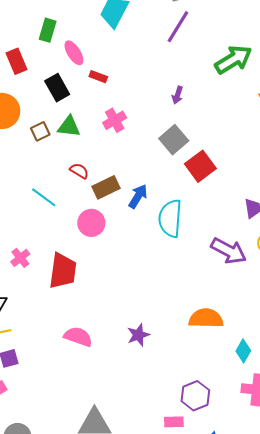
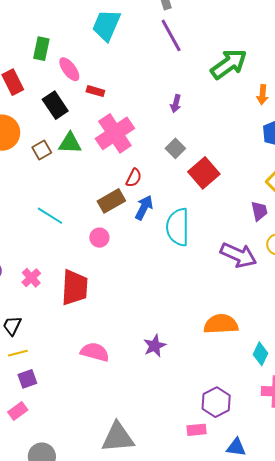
purple line: (178, 27) -> (171, 35), turned -56
pink cross: (115, 120) -> (115, 133), size x1.6
gray square: (174, 140) -> (175, 148), size x0.7
red semicircle: (79, 171) -> (134, 178), moved, turned 90
pink circle: (91, 223) -> (99, 238), size x0.7

